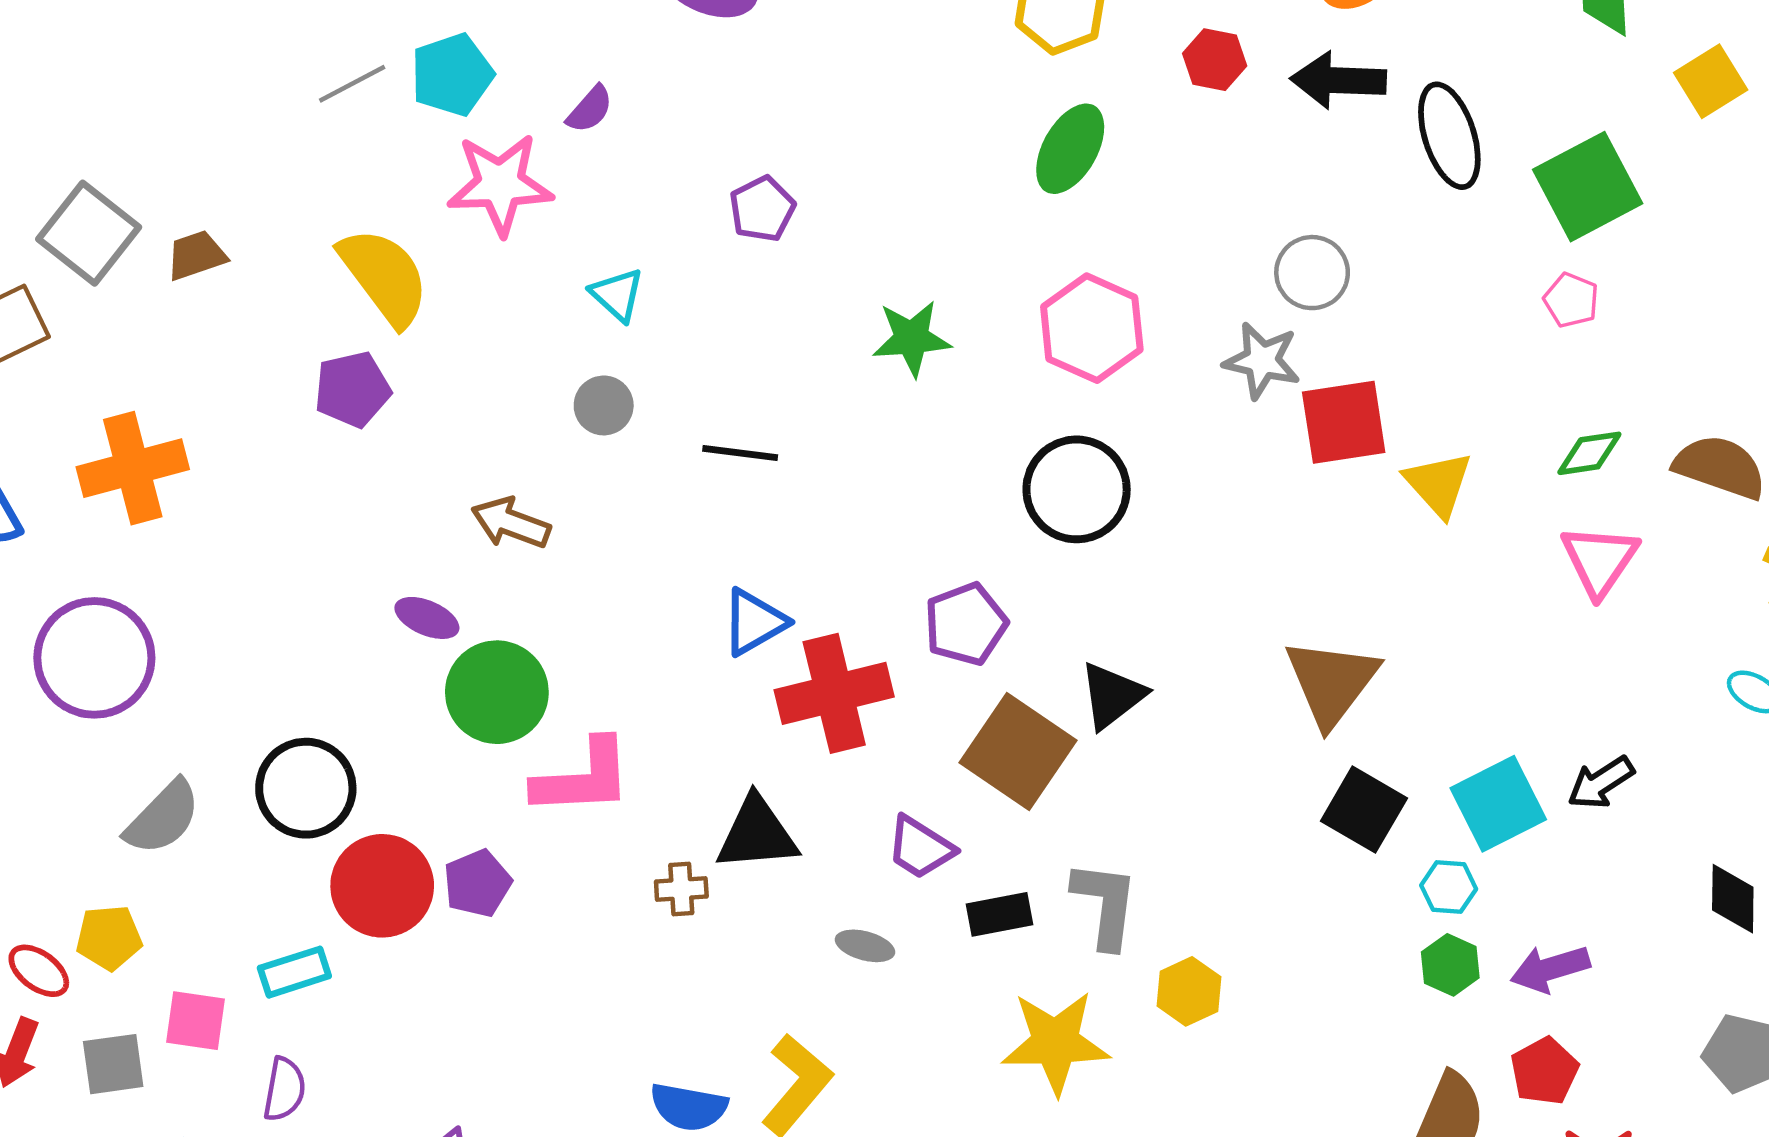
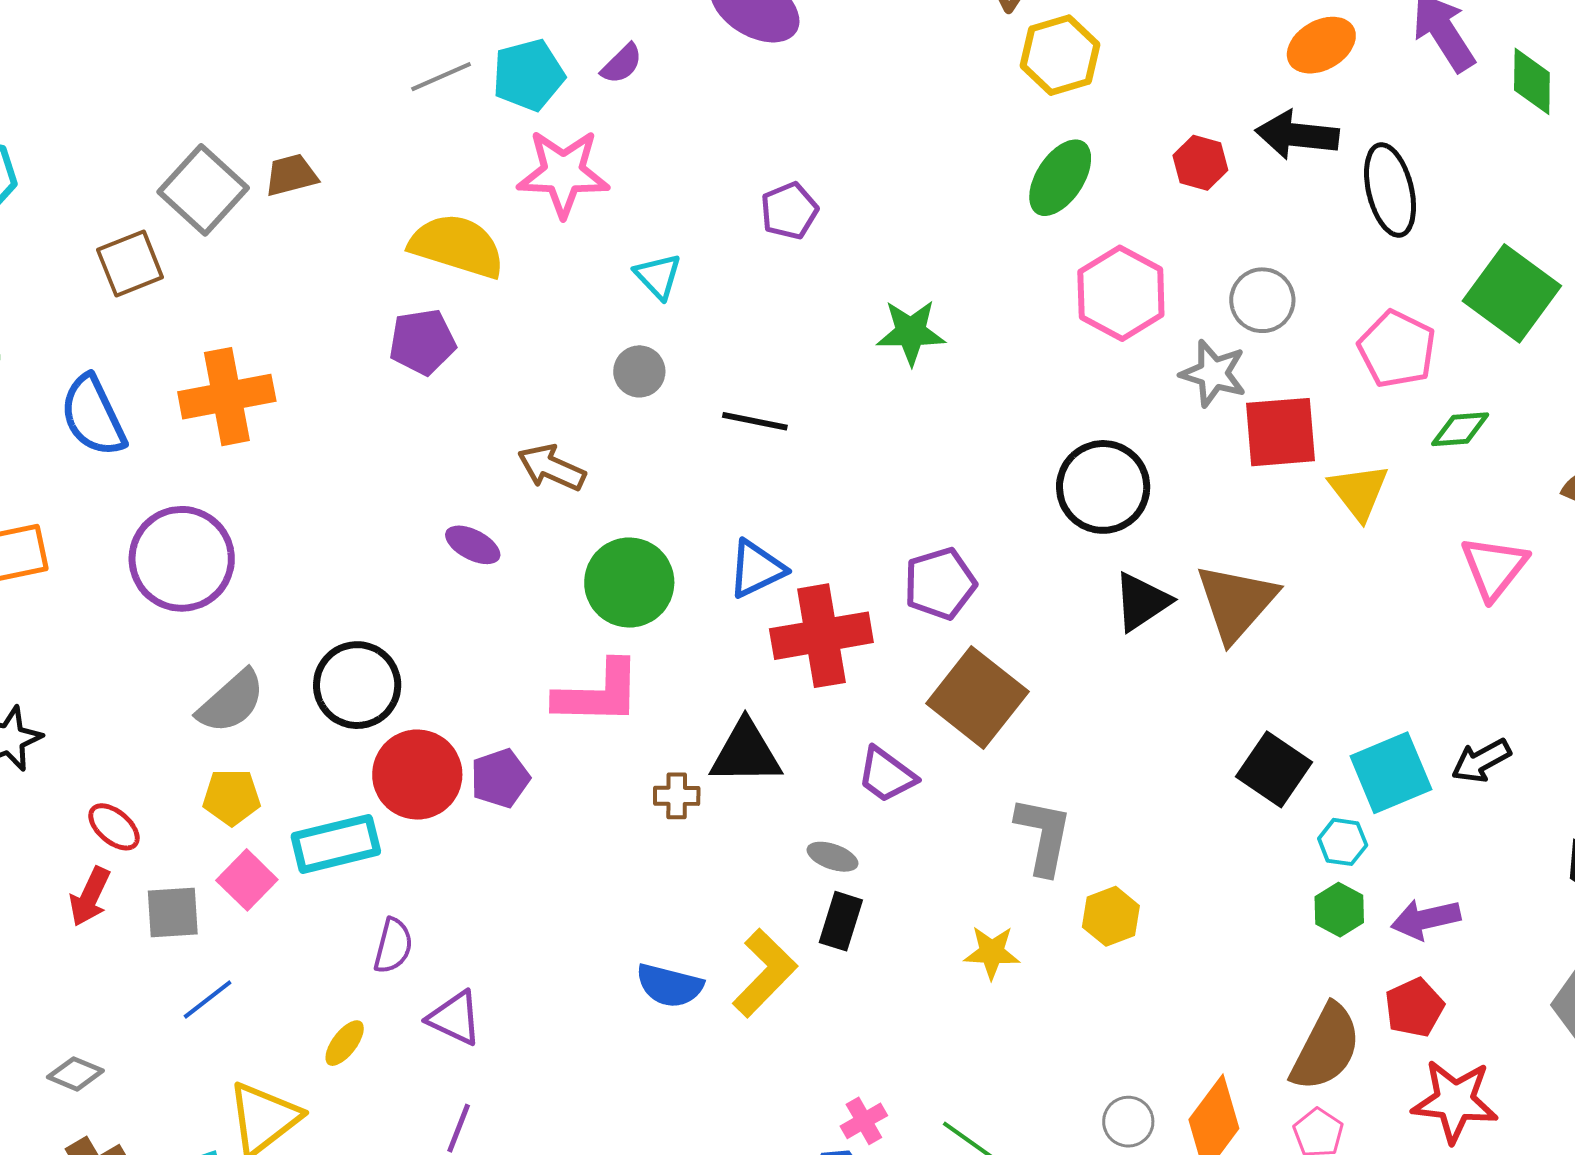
red hexagon: (1215, 60) -> (1200, 163), moved
purple semicircle: (590, 109) -> (622, 64), moved
green square: (1588, 187) -> (1512, 293), moved, turned -30
brown trapezoid: (196, 255) -> (291, 175), moved
yellow semicircle: (384, 277) -> (457, 246), turned -40
pink pentagon: (1571, 300) -> (1397, 349), moved, size x1.6
pink hexagon: (1092, 328) -> (1121, 293), moved
green diamond: (1589, 453) -> (1460, 429), moved
black circle: (1077, 489) -> (1103, 487), moved
brown triangle: (1331, 682) -> (1236, 602), moved
green circle: (497, 692) -> (629, 583), moved
black triangle: (1112, 696) -> (1142, 602), moved
black rectangle: (1000, 914) -> (841, 921), moved, turned -66
yellow pentagon: (109, 938) -> (232, 797), moved
cyan rectangle: (294, 972) -> (336, 844), size x1.4
pink square: (196, 1021) -> (247, 880), turned 32
yellow star: (1055, 1042) -> (992, 952), size x0.6
purple semicircle: (284, 1089) -> (393, 946), moved

